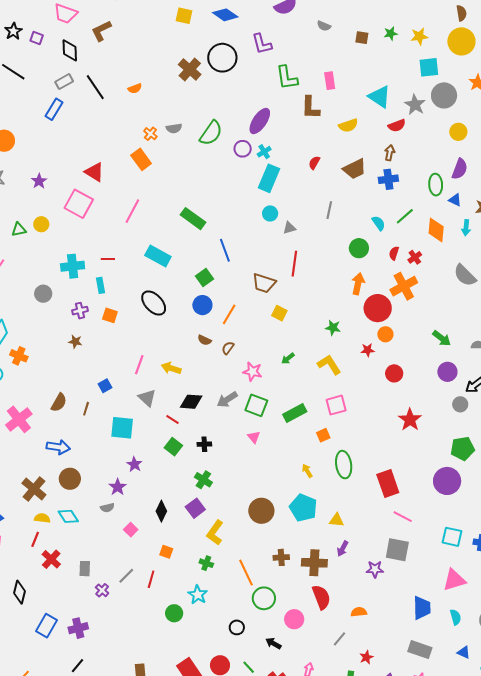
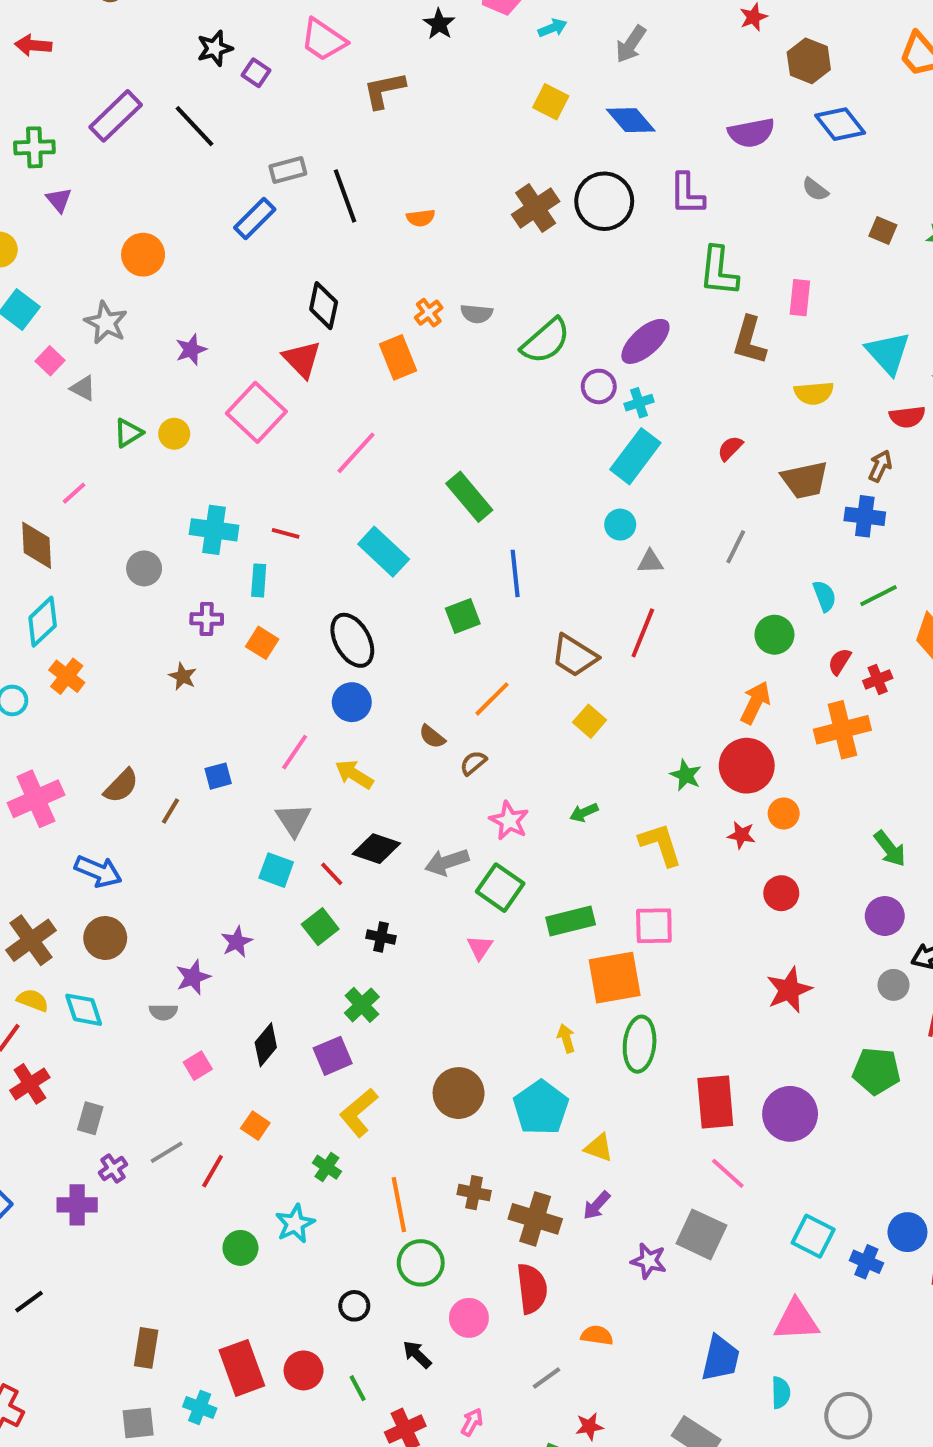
black diamond: (70, 50) -> (324, 306), moved
green triangle: (19, 229) -> (128, 433), turned -35
blue circle: (202, 305) -> (352, 702), moved
red circle: (378, 308) -> (747, 766), moved
cyan square: (122, 428) -> (276, 870), moved, size x0.7
orange square: (323, 435) -> (615, 978), size x2.0
purple circle: (447, 481) -> (790, 1114), moved
purple cross: (78, 628) -> (77, 1205), moved

